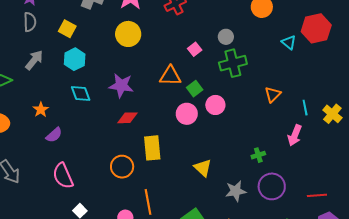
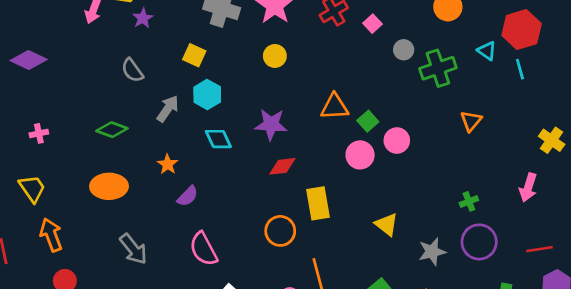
gray semicircle: (30, 22) -> (132, 70), moved, turned 150
yellow circle: (128, 34) -> (275, 56), size x0.7
pink square: (195, 49) -> (373, 24), moved
gray arrow: (34, 60) -> (168, 109), moved
green cross: (233, 63) -> (438, 68), moved
cyan line: (305, 108) -> (520, 69), moved
pink arrow: (295, 135) -> (528, 187), moved
green cross: (258, 155) -> (469, 201), moved

